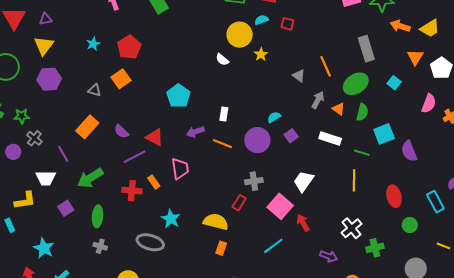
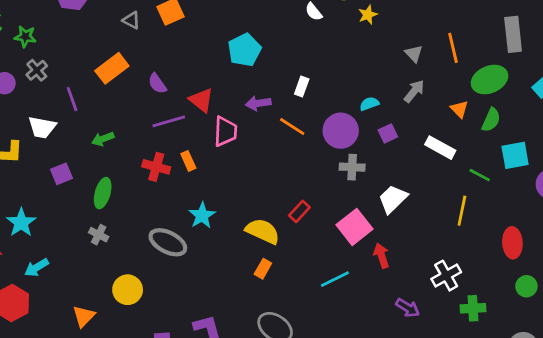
gray arrow: (318, 100) -> (414, 91), moved
pink trapezoid: (180, 169) -> (225, 131), moved
green arrow: (90, 178) -> (103, 139), size x0.6
gray cross: (254, 181) -> (352, 167), moved

